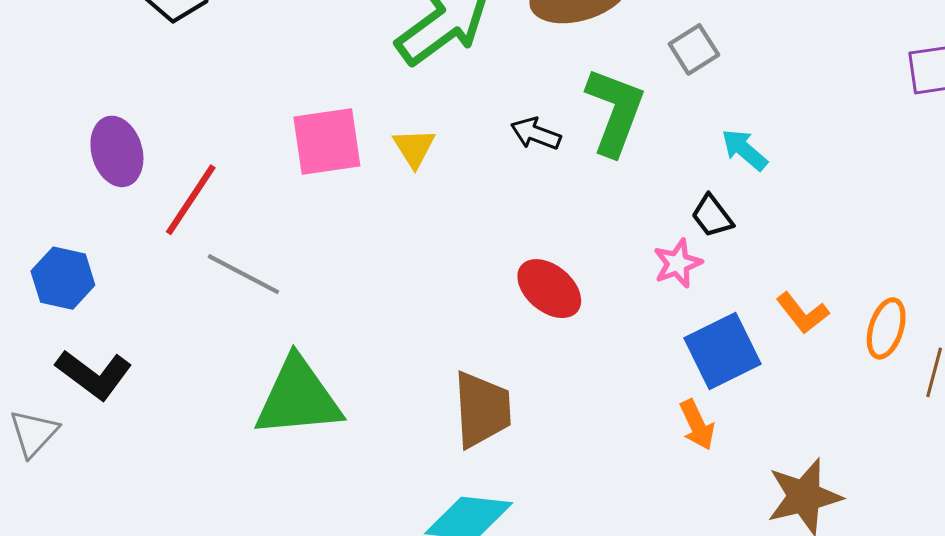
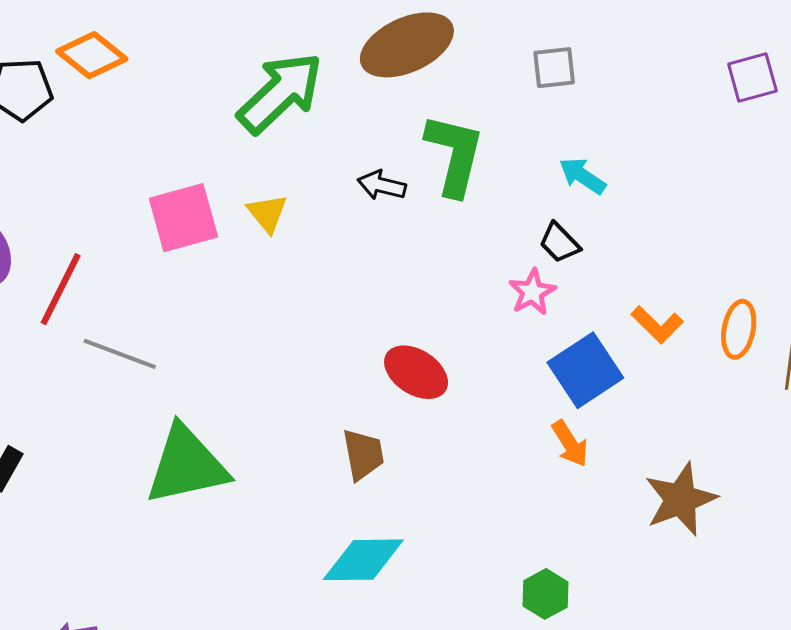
gray square: (694, 49) -> (554, 68), moved, turned 33
red ellipse: (549, 289) -> (416, 372), moved
brown trapezoid: (482, 409) -> (363, 454), size x0.7

